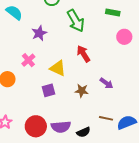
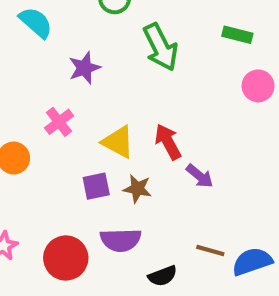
red arrow: (83, 54) -> (168, 142), moved
purple arrow: (107, 83) -> (200, 176), moved
brown star: (82, 91) -> (137, 189), moved
purple semicircle: (61, 127) -> (121, 240), moved

